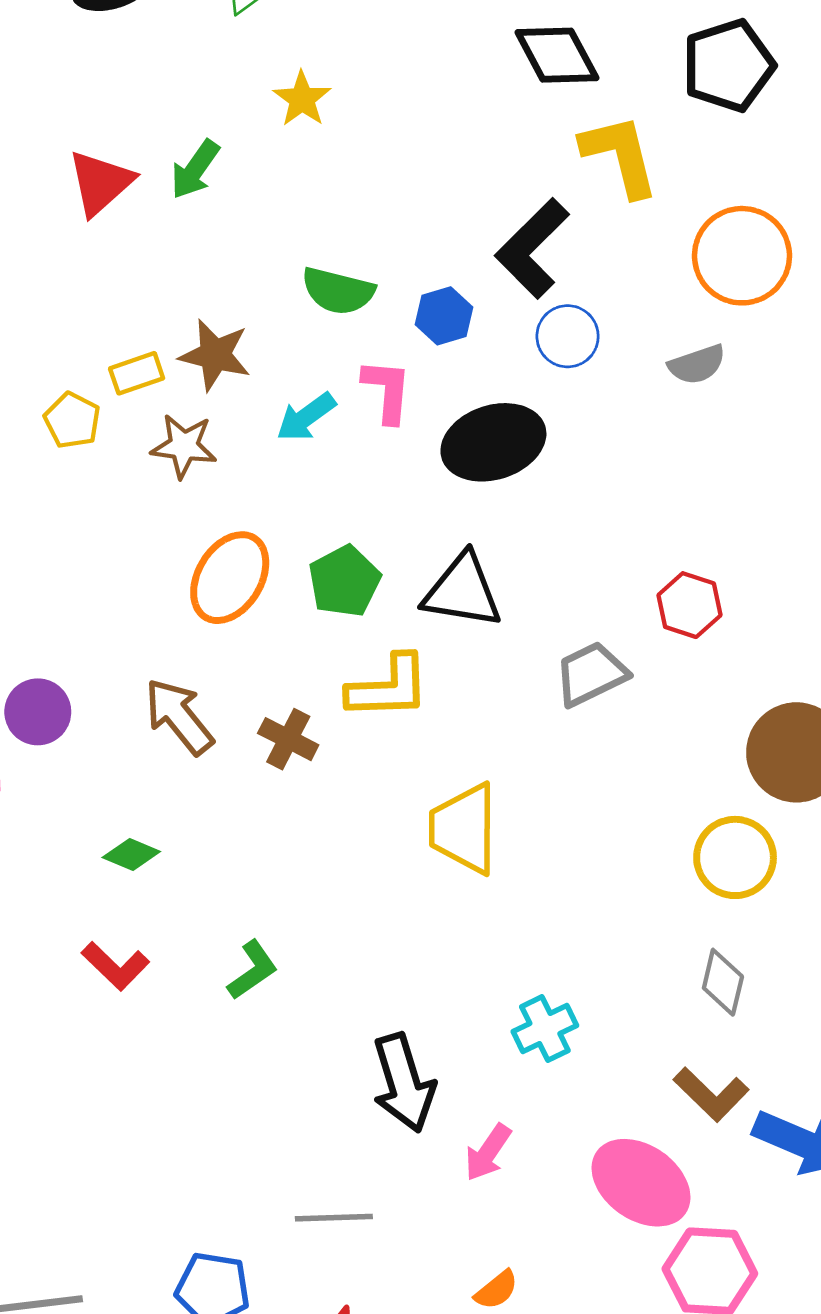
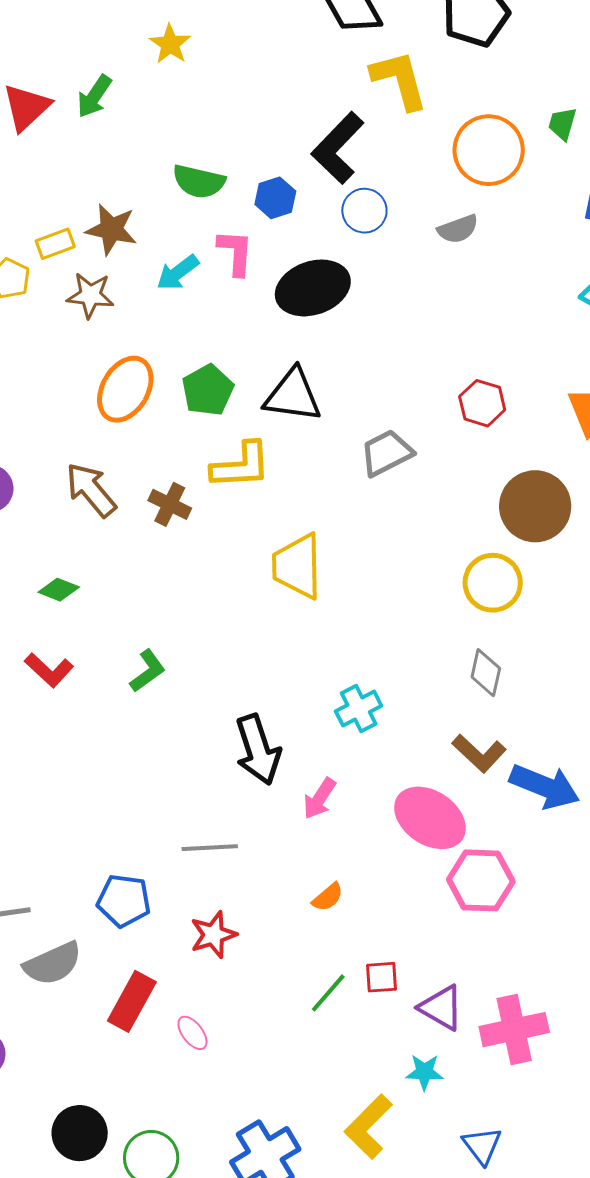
red hexagon: (689, 605) -> (482, 403), moved

